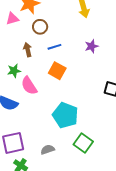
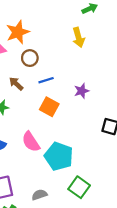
purple star: (92, 46) -> (82, 91), moved
brown arrow: (28, 50) -> (16, 84), turned -32
pink semicircle: (29, 86) -> (31, 142), moved

